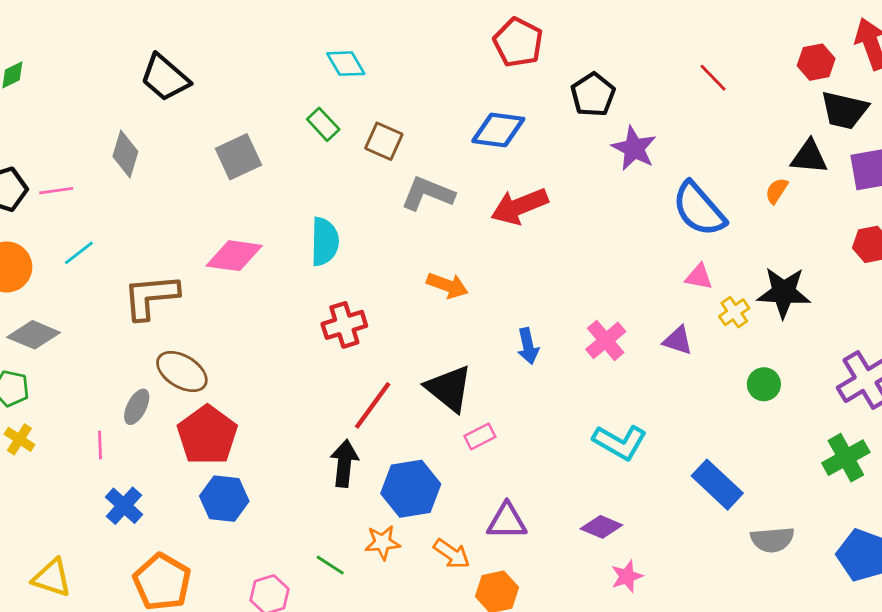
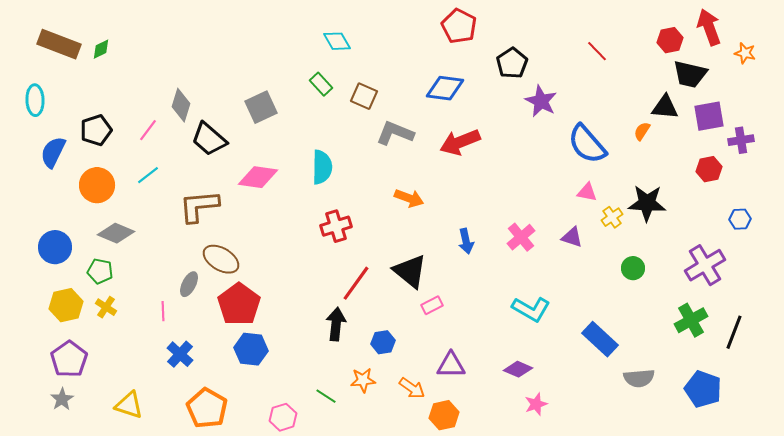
black trapezoid: (165, 78) -> (209, 139), moved
pink line: (56, 191) -> (148, 130), moved, turned -45
blue hexagon: (411, 489) -> (383, 342), size x0.6

